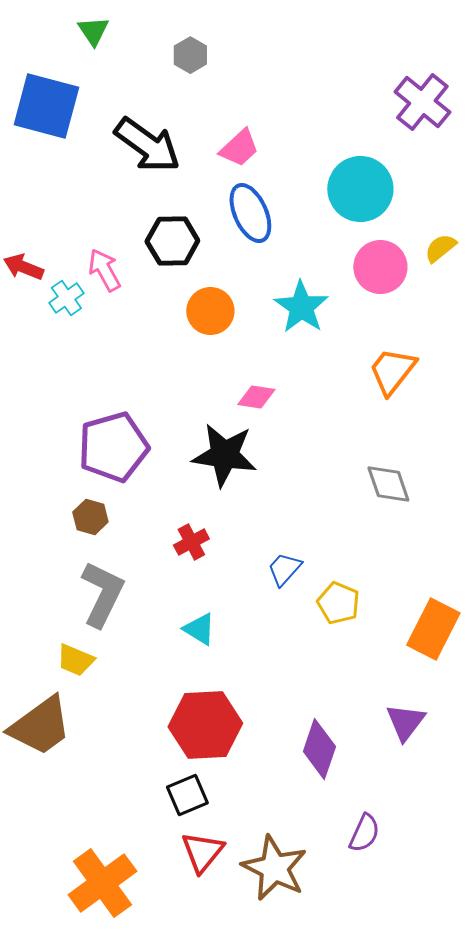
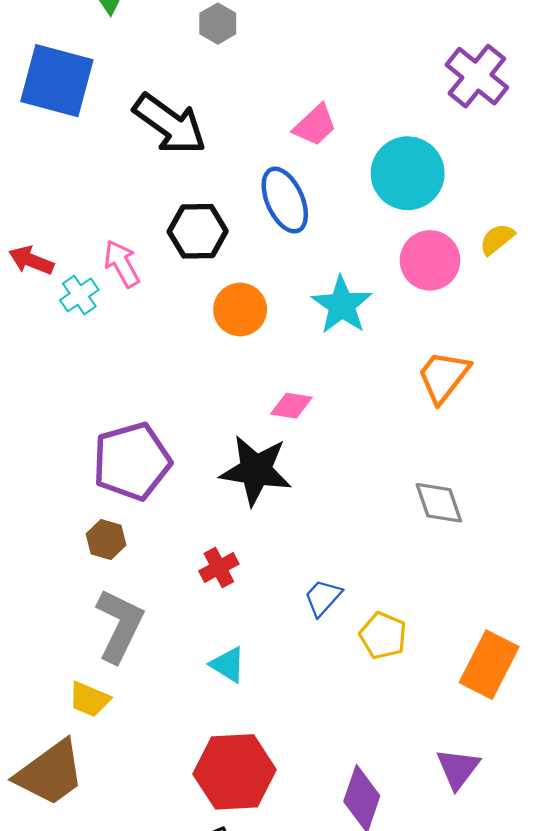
pink trapezoid: (239, 148) -> (315, 125), moved

